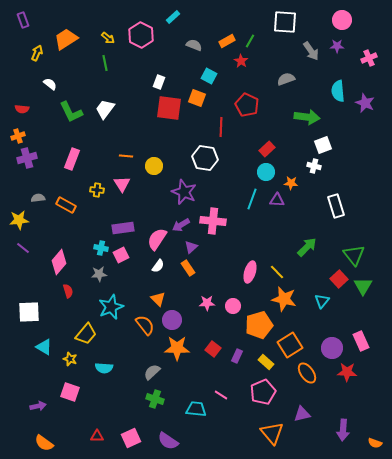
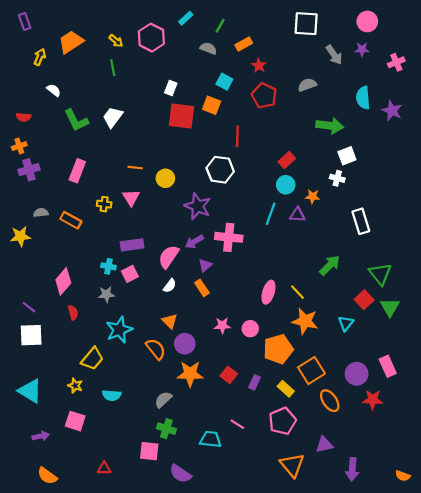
green line: (250, 41) -> (220, 26), moved
red pentagon: (247, 105) -> (264, 96), moved
purple line: (23, 248) -> (29, 307), moved
cyan triangle: (44, 347) -> (30, 391), moved, size x1.4
purple arrow: (343, 430) -> (352, 469), moved
pink square: (131, 438) -> (149, 451), moved, turned 30

